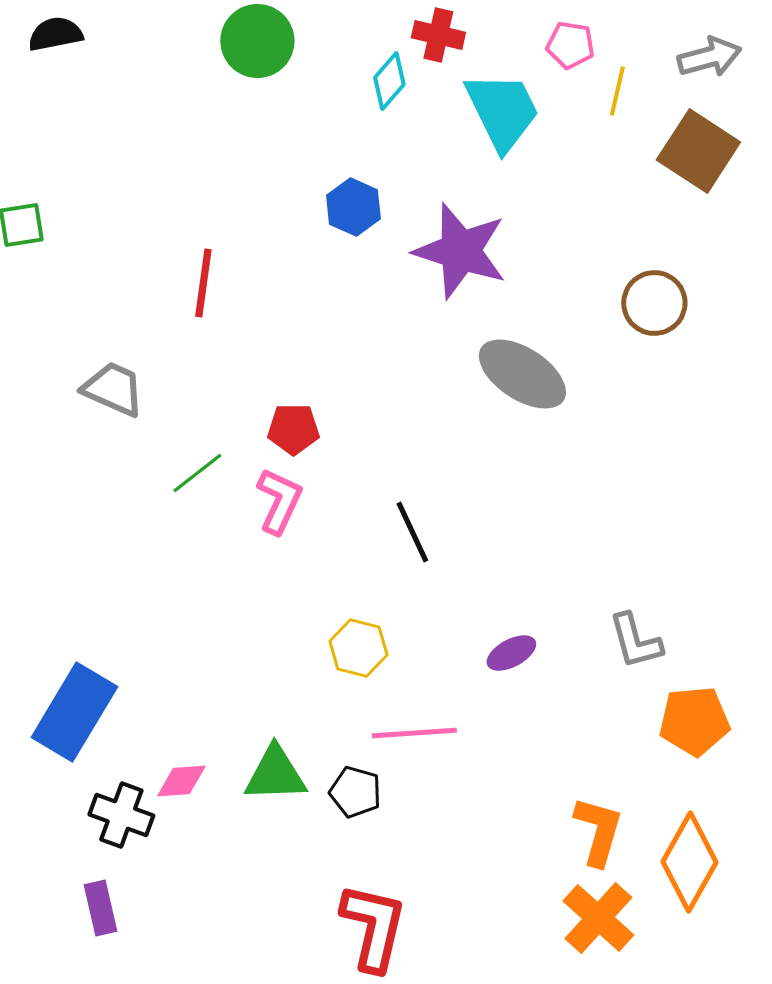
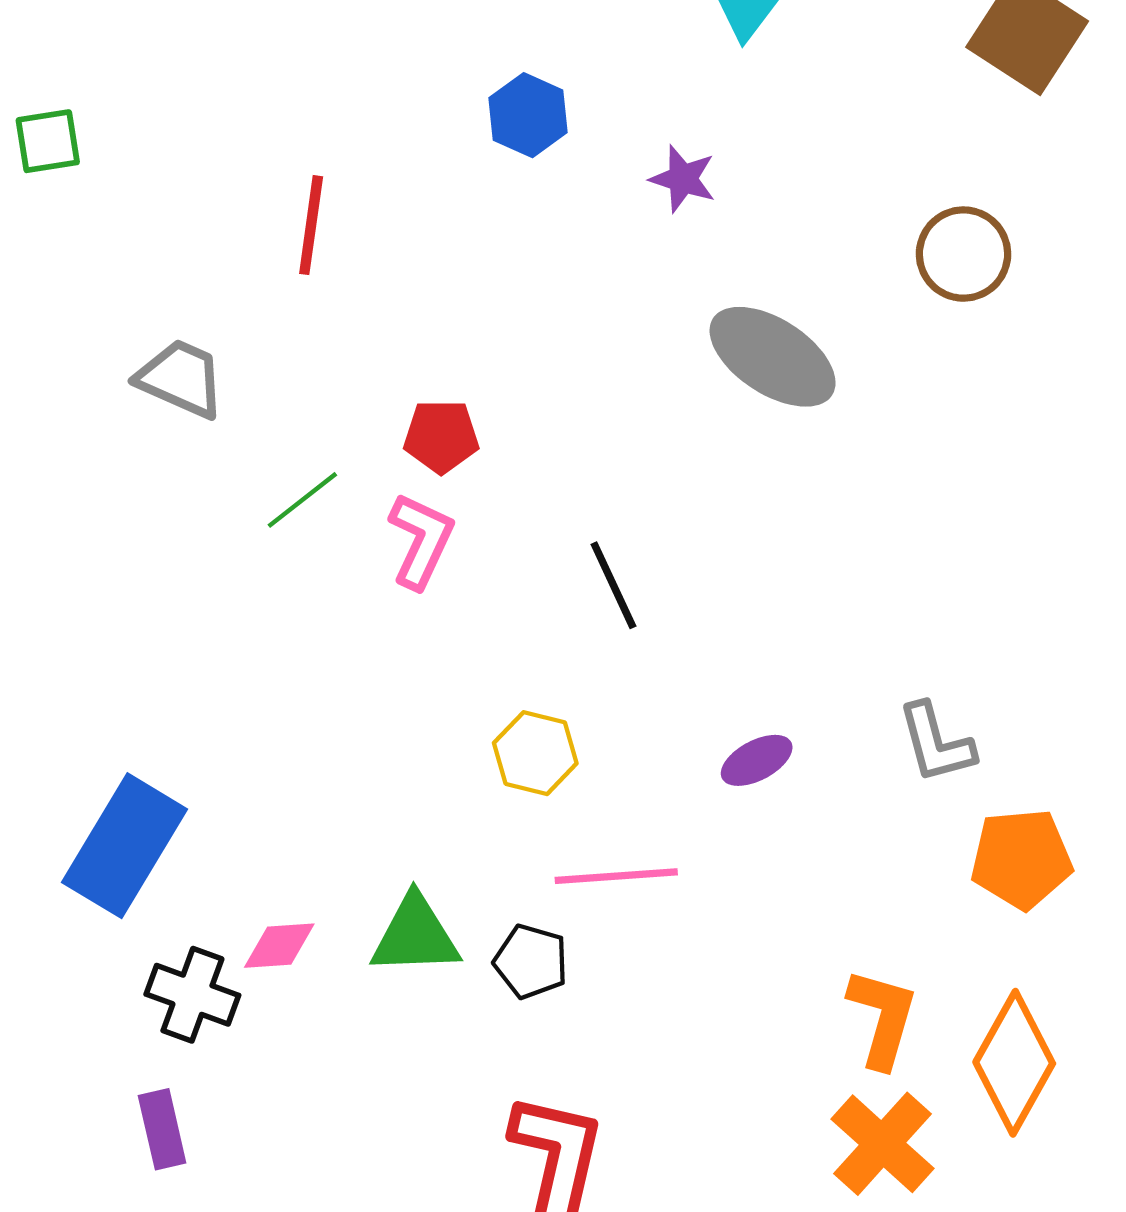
purple star: (460, 251) -> (683, 179), size x0.5

